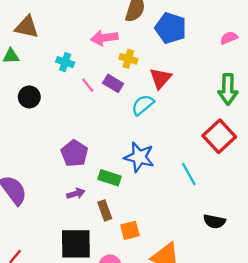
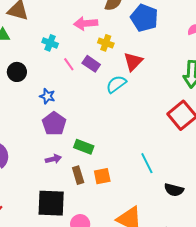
blue star: (139, 157) -> (47, 96), moved, size x0.6
cyan line: (189, 174) -> (147, 163), moved
orange square: (130, 230) -> (102, 176), moved

